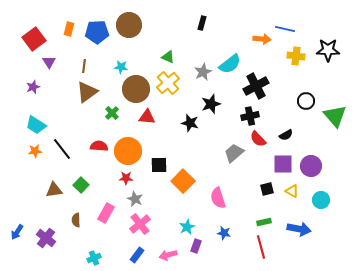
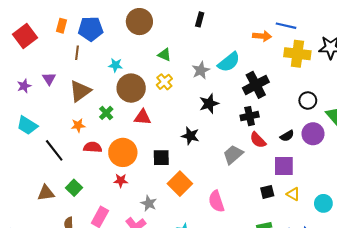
brown circle: (129, 25) -> (139, 22), moved
yellow cross: (296, 56) -> (297, 54), size x1.4
purple triangle: (49, 62) -> (49, 79), moved
brown line: (84, 66) -> (77, 53), moved
yellow cross: (168, 83) -> (164, 82), size x0.7
black star: (190, 123) -> (190, 136), moved
orange star: (35, 151) -> (78, 125), moved
black square: (159, 165) -> (161, 158), moved
purple circle: (311, 166) -> (313, 134), moved
gray star: (135, 199) -> (149, 203), moved

